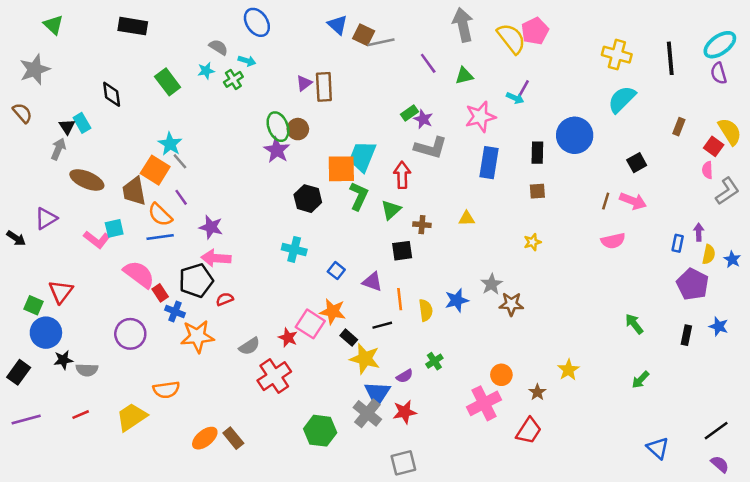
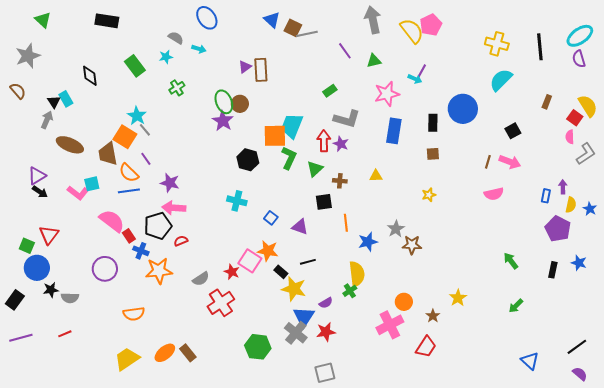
green cross: (233, 79) -> (177, 88), moved
purple star: (423, 119) -> (341, 144), moved
black arrow: (16, 238) -> (40, 192), moved
orange line: (400, 299) -> (346, 223), moved
yellow semicircle: (426, 310) -> (357, 274), moved, size x1.4
yellow trapezoid: (132, 417) -> (127, 359), moved

